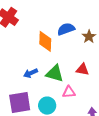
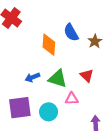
blue semicircle: (66, 29) -> (71, 33), turned -102
red triangle: (82, 69) -> (87, 75), turned 32

